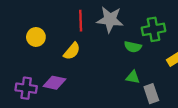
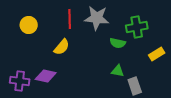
yellow circle: (36, 37) -> (29, 25), moved

